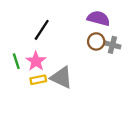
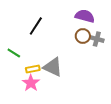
green line: (16, 61) -> (14, 53), turned -40
pink star: (36, 61) -> (31, 83), moved

